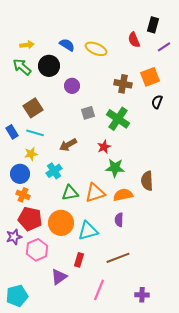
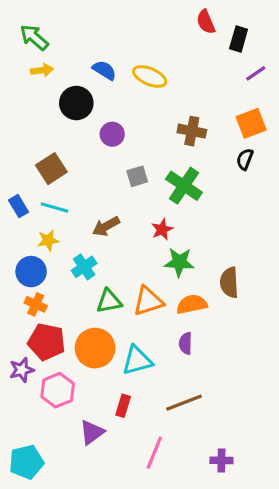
red semicircle: (134, 40) -> (206, 22), moved
green arrow: (22, 67) -> (34, 37), moved
orange square: (150, 77) -> (251, 123), moved

